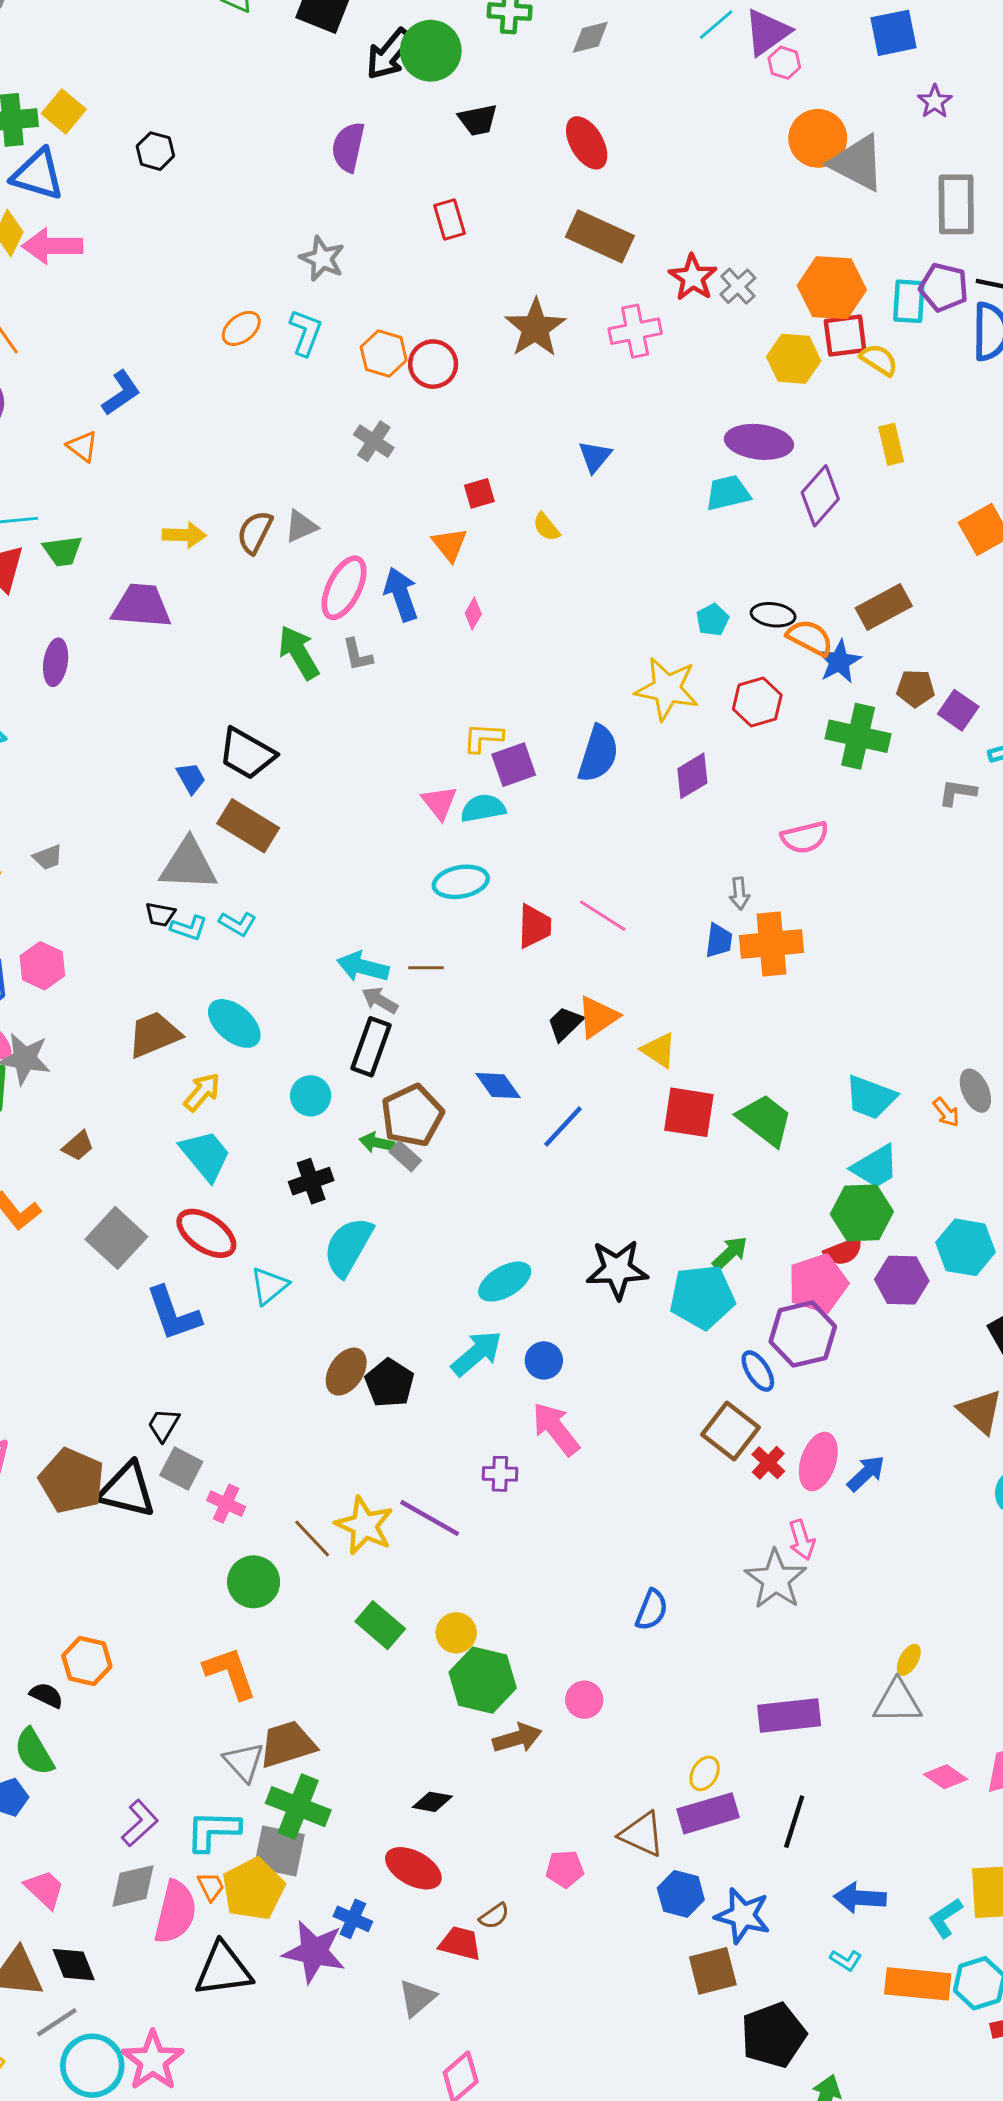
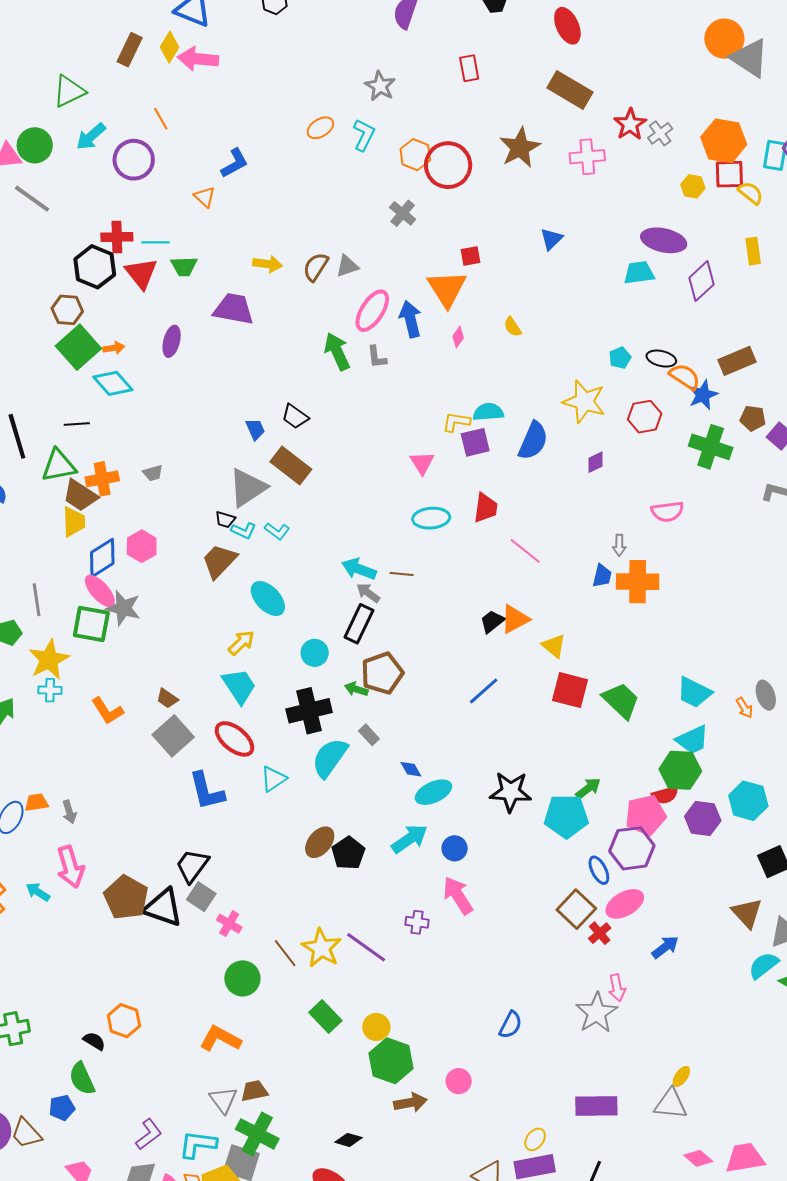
yellow hexagon: (794, 359) -> (693, 186), size x0.7
red circle: (433, 364) -> (448, 165), size x1.4
yellow semicircle: (546, 527) -> (513, 327), moved
orange triangle: (450, 544) -> (447, 289), size x1.6
black trapezoid: (247, 754) -> (295, 416), size x0.7
purple diamond: (692, 776) -> (596, 462), size x0.7
cyan semicircle: (483, 808) -> (488, 412), moved
gray triangle: (188, 865) -> (248, 488), turned -42
red trapezoid: (534, 926) -> (486, 508), moved
brown trapezoid: (154, 1035) -> (219, 561), moved, turned -30
blue diamond: (498, 1086) -> (411, 769), moved, size x0.7
brown trapezoid: (78, 1146) -> (167, 698), moved, turned 70
gray rectangle: (405, 1156) -> (369, 735), moved
black cross: (311, 1181) -> (309, 711), size x1.5
black trapezoid: (163, 1425) -> (192, 866), size x1.5
pink ellipse: (818, 1462) -> (625, 904), moved, turned 36
orange L-shape: (230, 1673) -> (220, 1039), turned -48
brown trapezoid: (287, 1744) -> (254, 1091), size x0.7

